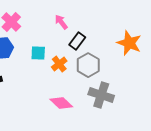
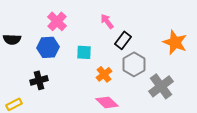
orange cross: (59, 64) -> (104, 74), moved
gray cross: (101, 95) -> (161, 86), moved, turned 35

